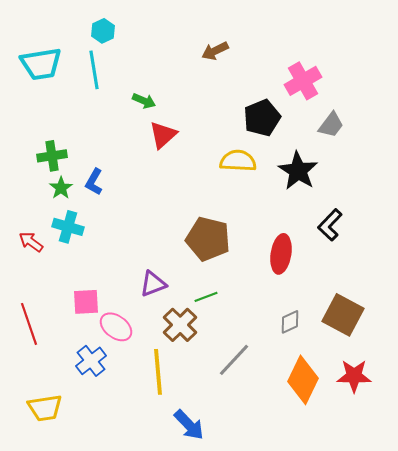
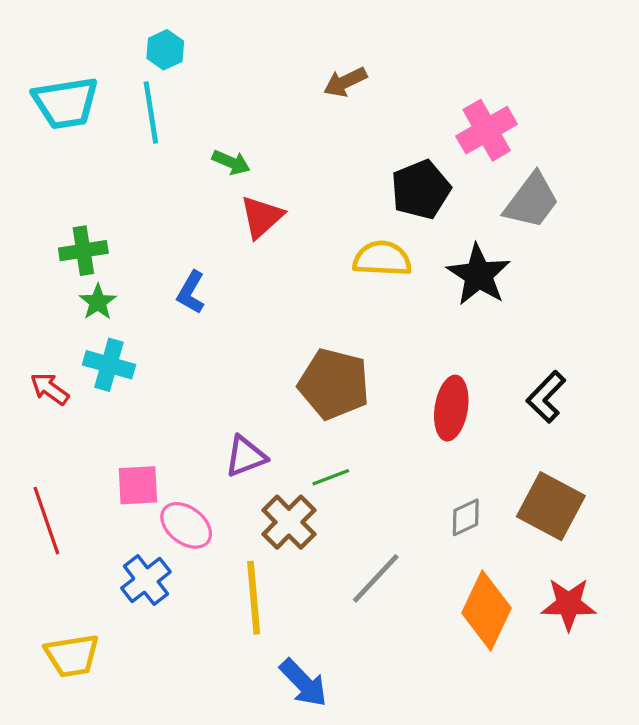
gray trapezoid: (331, 125) -> (532, 201), size x1.4
blue L-shape: (94, 182) -> (191, 292), moved
black L-shape: (330, 225) -> (546, 397), moved

